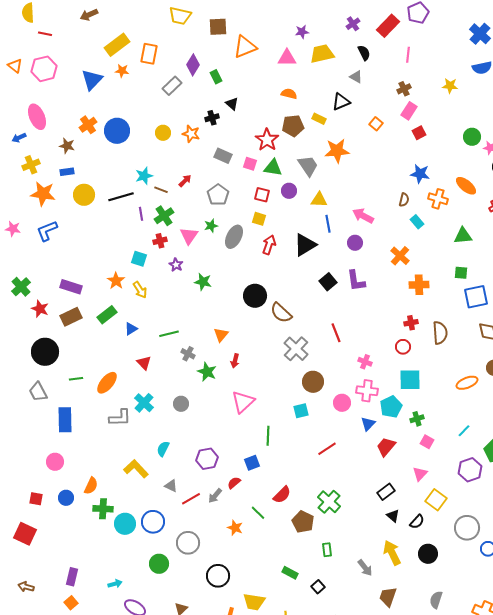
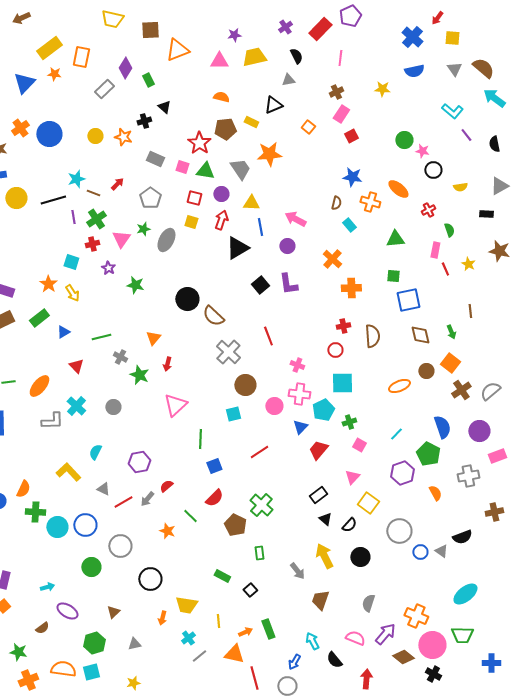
gray triangle: (356, 77) -> (288, 80), turned -40
red arrow: (269, 245) -> (221, 220), moved
blue square: (252, 463) -> (214, 466), moved

